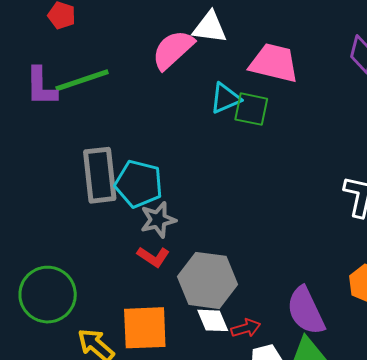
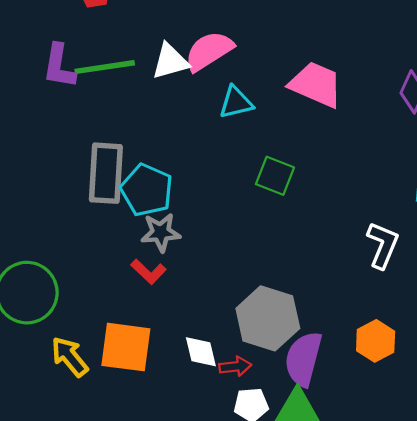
white triangle: (210, 27) -> (170, 61), moved, turned -33
cyan triangle: (225, 98) -> (236, 102), moved
green square: (251, 109) -> (275, 176), moved
gray hexagon: (207, 280) -> (268, 318), moved
purple semicircle: (306, 311) -> (303, 359), turned 30

